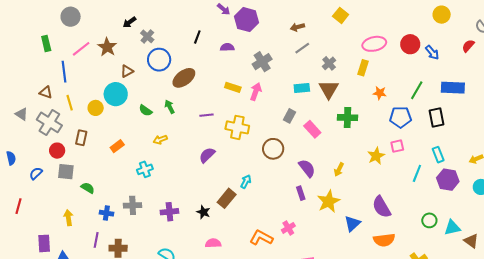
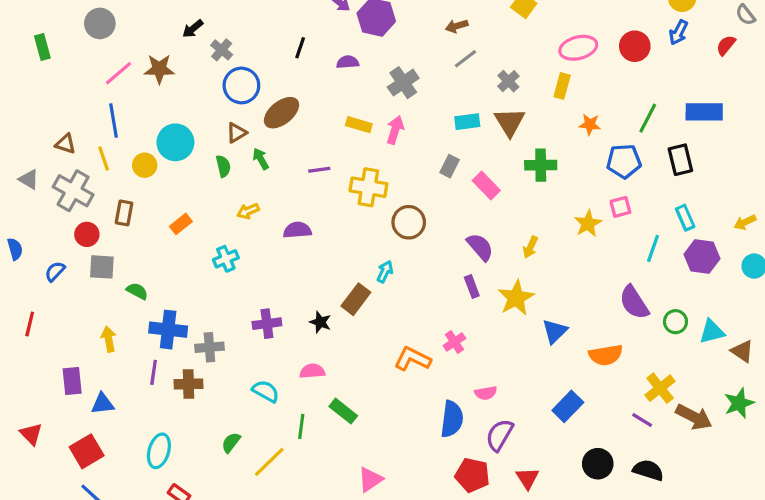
green rectangle: (46, 43) -> (42, 47), moved
brown star: (107, 47) -> (159, 69), turned -30
blue arrow: (432, 52) -> (678, 32), moved, turned 70
brown triangle: (127, 71) -> (236, 133), moved
blue line: (64, 72) -> (114, 120), moved
green semicircle: (146, 110) -> (223, 166), turned -136
brown circle: (273, 149) -> (409, 222), moved
purple semicircle: (207, 155) -> (297, 230), moved, turned 42
gray cross: (133, 205) -> (209, 347), moved
purple semicircle: (382, 207) -> (634, 302), moved
blue cross: (106, 213) -> (168, 330), size x1.6
pink semicircle: (213, 243) -> (312, 371), moved

